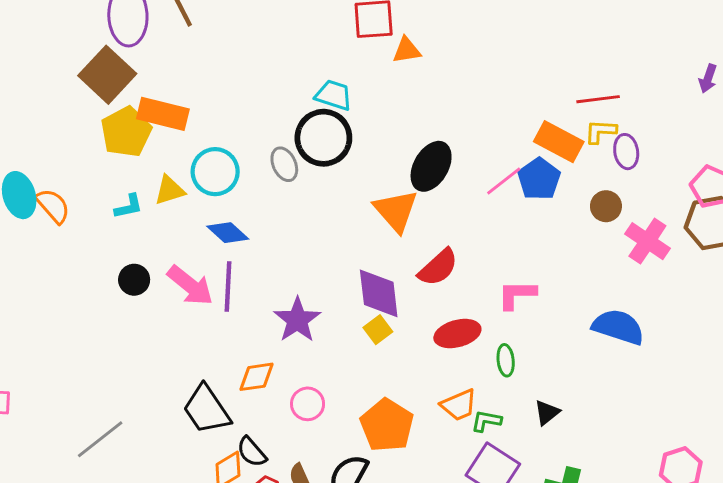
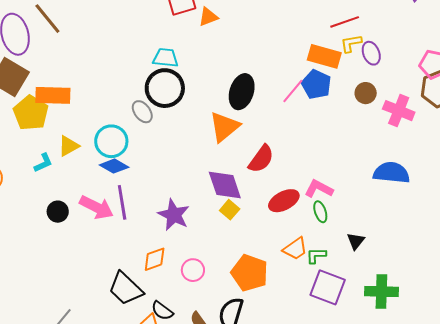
cyan circle: (215, 172) -> (111, 141), moved
orange triangle: (396, 211) -> (224, 127), turned 44
pink L-shape: (517, 295) -> (319, 189), moved, turned 40

